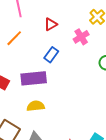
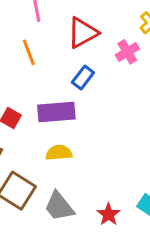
red triangle: (51, 24) -> (83, 33), size x1.6
orange line: (14, 38) -> (29, 52), turned -66

